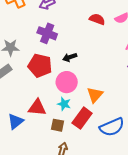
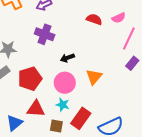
red pentagon: (40, 66) -> (30, 79), moved, turned -30
orange triangle: (95, 95) -> (94, 77), moved

